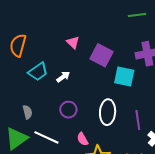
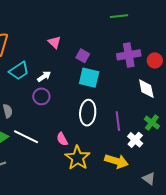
purple square: (101, 55) -> (83, 56), size x0.6
cyan square: (124, 76) -> (89, 78), moved
purple circle: (68, 110) -> (41, 96), moved

